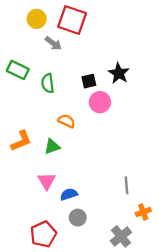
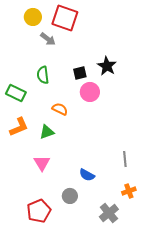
green rectangle: (18, 70) -> (16, 93), moved
gray line: (127, 185) -> (125, 159), moved
blue semicircle: (69, 194) -> (87, 175), moved, turned -133

